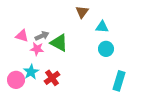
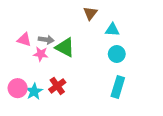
gray arrow: (42, 36) -> (46, 40), turned 32
cyan star: (31, 72) -> (34, 91), moved
cyan rectangle: (119, 81) -> (118, 87), moved

